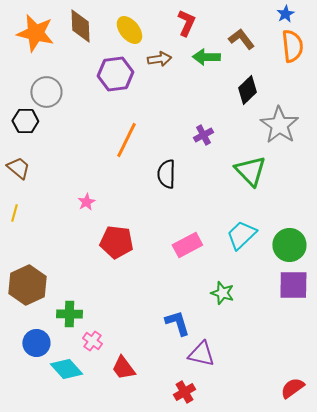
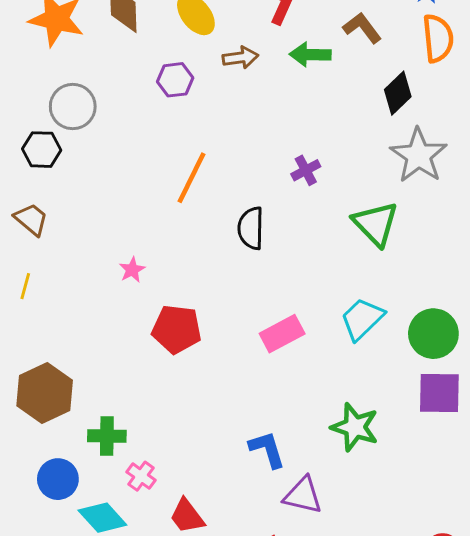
purple hexagon: (115, 74) -> (175, 80), size x0.7
black diamond: (247, 90) -> (398, 93), moved
green star: (222, 293) -> (355, 427), moved, size x1.4

